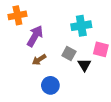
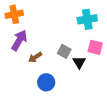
cyan cross: (81, 26) -> (87, 19), moved
purple arrow: (35, 36) -> (19, 40), moved

